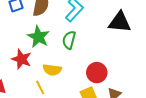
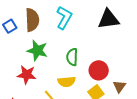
green semicircle: (69, 40) -> (72, 57), moved
yellow semicircle: (52, 70) -> (67, 82), moved

